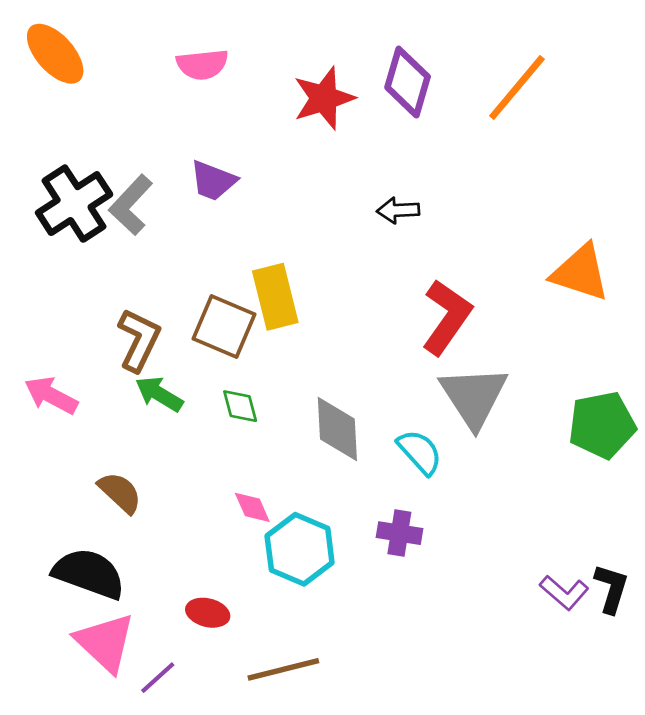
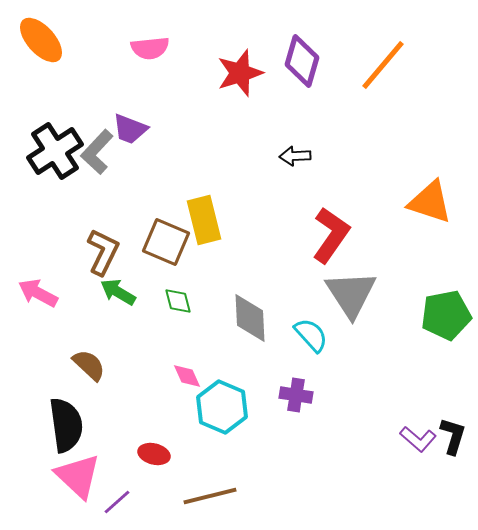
purple trapezoid: (213, 181) -> (130, 129), moved
black semicircle: (89, 574) -> (66, 425), turned 62

